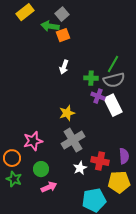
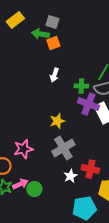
gray square: (62, 14) -> (52, 22), turned -32
purple cross: (98, 96) -> (88, 104), size x1.5
green circle: (41, 169) -> (34, 189), moved
pink arrow: (49, 187) -> (20, 184), moved

